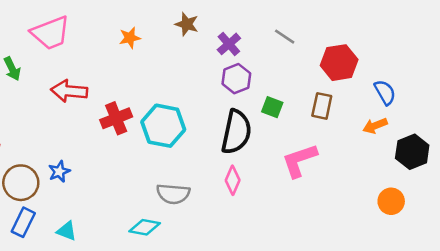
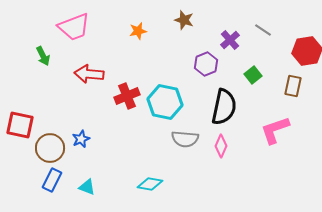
purple cross: (229, 44) -> (230, 40), moved
purple hexagon: (236, 79) -> (206, 64), moved
green square: (272, 107) -> (253, 75), moved, turned 30
gray semicircle: (173, 194) -> (185, 139), moved

